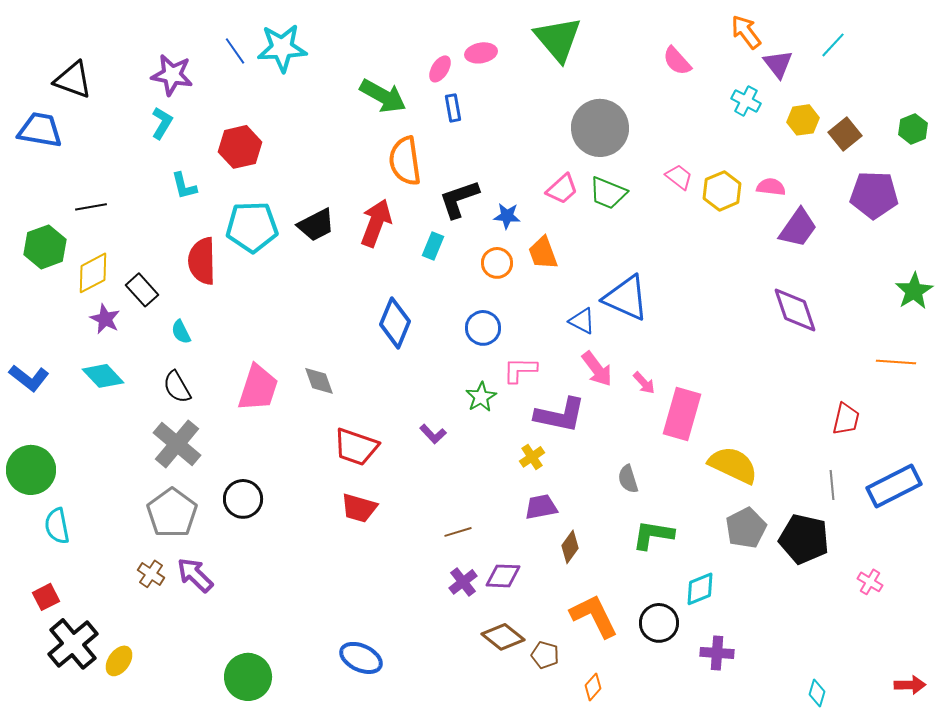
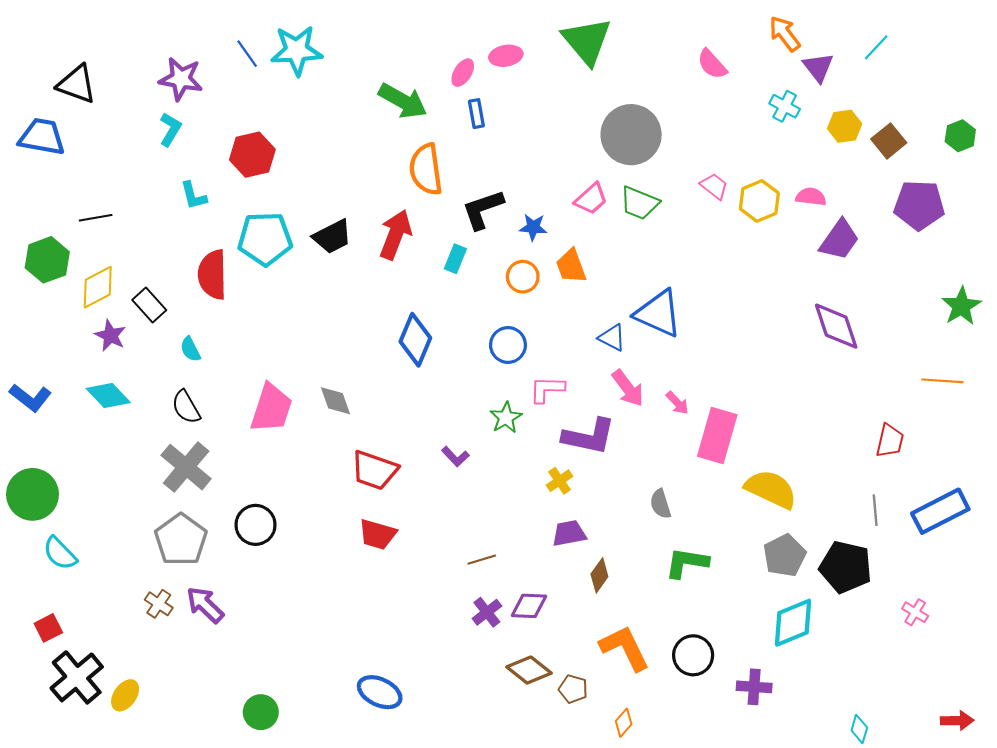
cyan semicircle: (57, 526) -> (60, 553), turned -33
cyan diamond: (700, 589) -> (793, 623), moved, size x1.4
green circle: (248, 677) -> (261, 712), size x0.7

